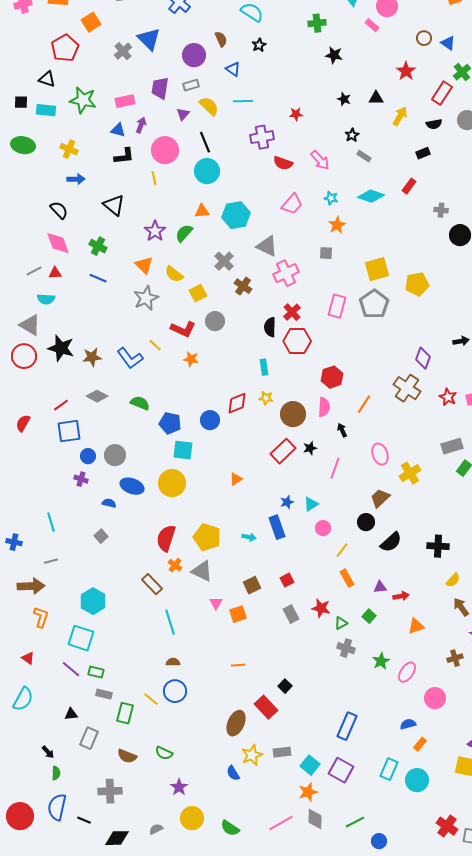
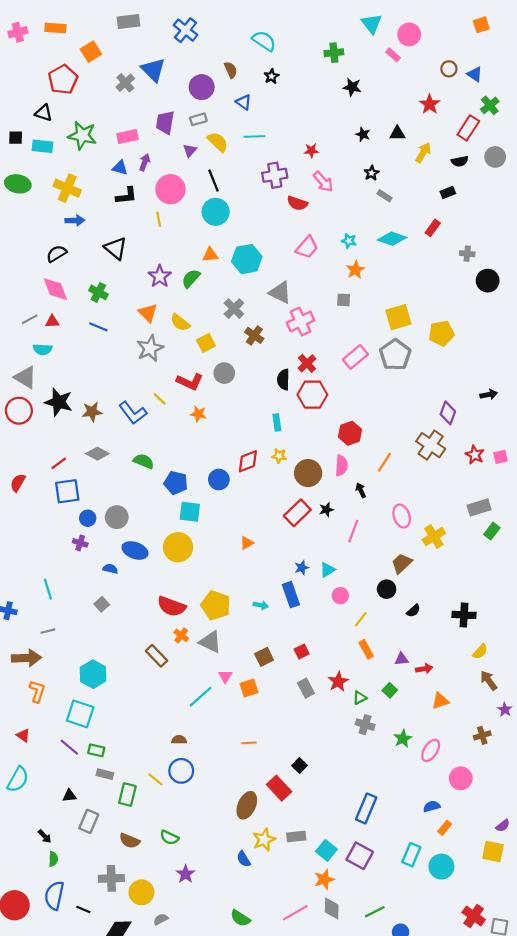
yellow cross: (69, 149) -> (67, 188), size x1.4
pink arrow: (320, 160) -> (323, 182), moved
black semicircle: (59, 210) -> (57, 254), turned -78
pink rectangle: (337, 306) -> (355, 357), turned 35
red semicircle: (166, 538) -> (172, 606), turned -88
black semicircle: (391, 542) -> (413, 611), size x0.6
red star: (321, 608) -> (338, 682), turned 30
cyan line: (170, 622) -> (201, 697), moved, turned 65
yellow circle: (192, 818) -> (141, 892), moved

